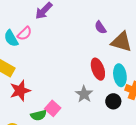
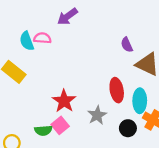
pink semicircle: (25, 33) -> (42, 38), turned -140
red star: (20, 91) -> (64, 101), moved, turned -30

